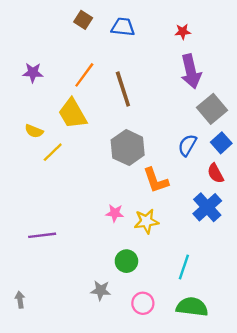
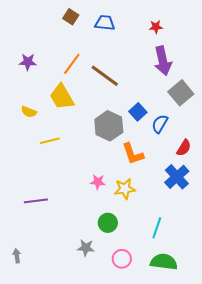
brown line: (123, 89) -> (105, 76), turned -36
blue square: (221, 143) -> (138, 112), moved
yellow line: (53, 152) -> (50, 141), moved, turned 30
red semicircle: (215, 173) -> (184, 148), turned -120

